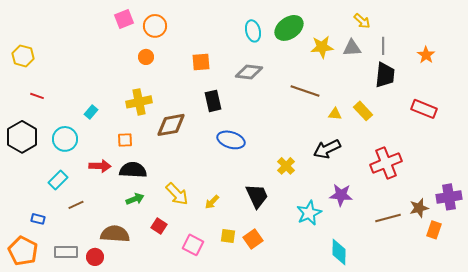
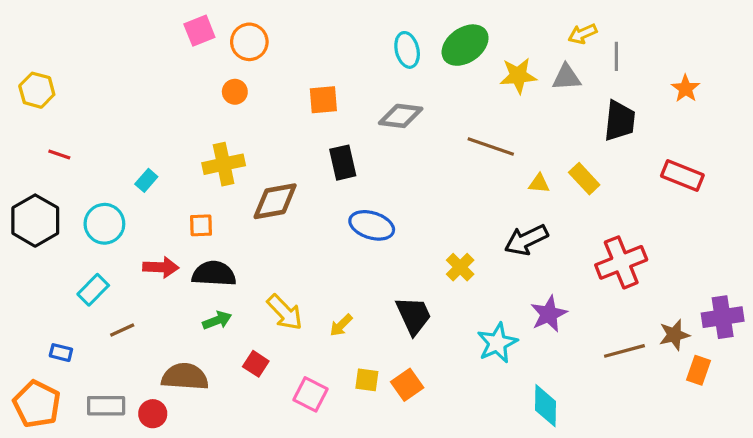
yellow arrow: (362, 21) -> (583, 34), turned 114
gray line: (383, 46) -> (616, 56), moved
purple star: (341, 195) -> (549, 314), turned -30

